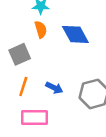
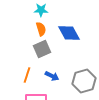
gray square: (20, 54) -> (42, 49), moved

